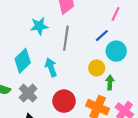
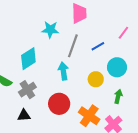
blue line: (102, 36) -> (98, 46), moved
cyan arrow: (51, 67) -> (63, 71), moved
green arrow: (110, 83) -> (118, 97), moved

